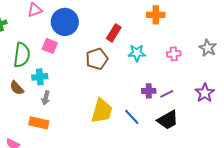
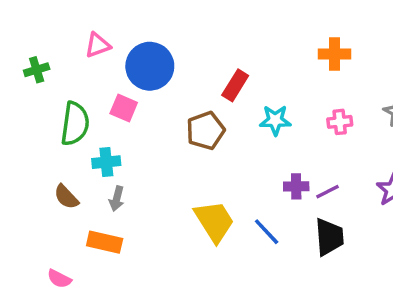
orange cross: (156, 15) -> (334, 54), moved
brown semicircle: (17, 88) -> (66, 197), moved
yellow trapezoid: (102, 111) -> (214, 221), turned -48
black trapezoid: (168, 120) -> (329, 237), turned -65

